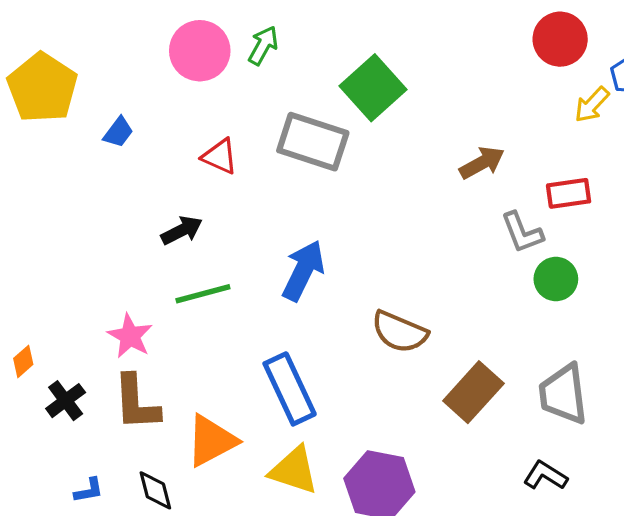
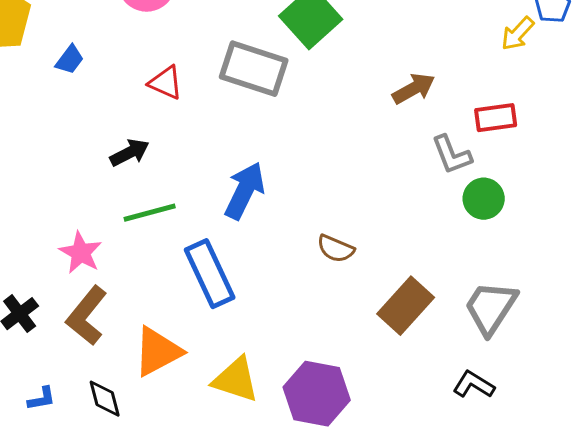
brown semicircle: (399, 332) -> (336, 249), size x0.7
blue rectangle: (290, 389) -> (210, 274), moved
gray trapezoid: (563, 394) -> (491, 308), turned 40
brown L-shape: (136, 403) -> (87, 316), turned 42

